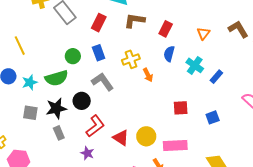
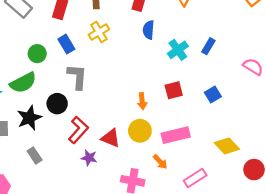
yellow cross: (131, 59) -> (99, 32), moved
cyan cross: (195, 65) -> (178, 50), moved, turned 30
orange arrow: (148, 75) -> (142, 101), moved, turned 32
gray L-shape: (103, 82) -> (77, 77), turned 50
gray rectangle: (59, 133) -> (35, 155), moved
purple star: (87, 153) -> (89, 158), moved

